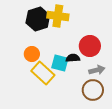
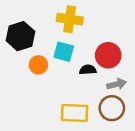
black hexagon: (38, 19) -> (20, 36), moved
cyan square: (60, 63) -> (64, 52), moved
yellow rectangle: (43, 73) -> (75, 113), moved, turned -40

